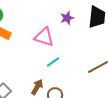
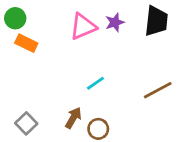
pink triangle: (44, 37) -> (83, 27), moved, turned -40

